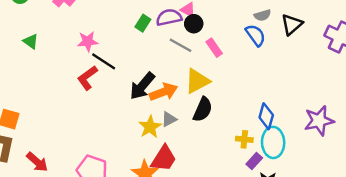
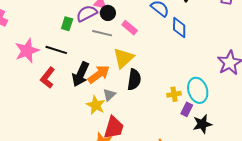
pink star: (88, 41) -> (27, 51), size x1.4
black line: (104, 61) -> (56, 50), moved
red L-shape: (87, 78) -> (48, 78), moved
blue diamond: (266, 116) -> (179, 28), moved

